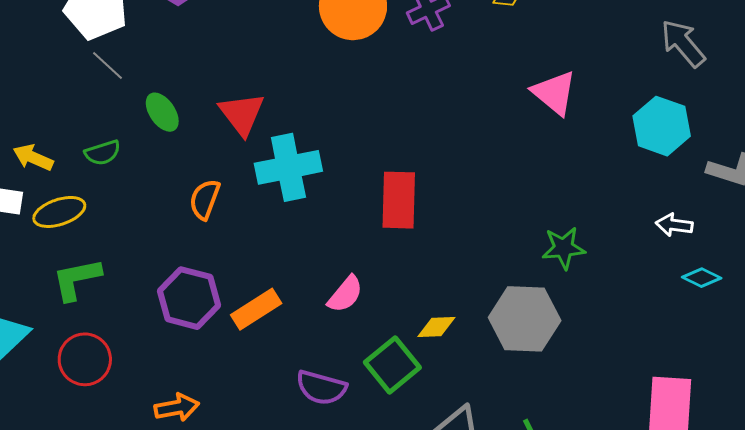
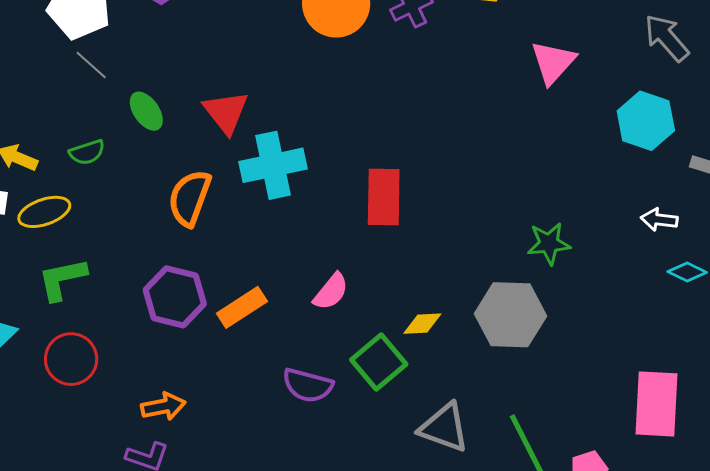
pink triangle: (554, 93) -> (553, 62), moved, turned 33
orange semicircle: (205, 199) -> (190, 198), size x1.4

